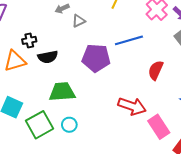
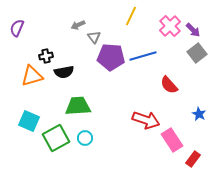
gray triangle: (79, 21) -> (94, 37), turned -40
purple pentagon: (96, 58) -> (111, 57), moved
red semicircle: (156, 70) -> (169, 85), turned -66

